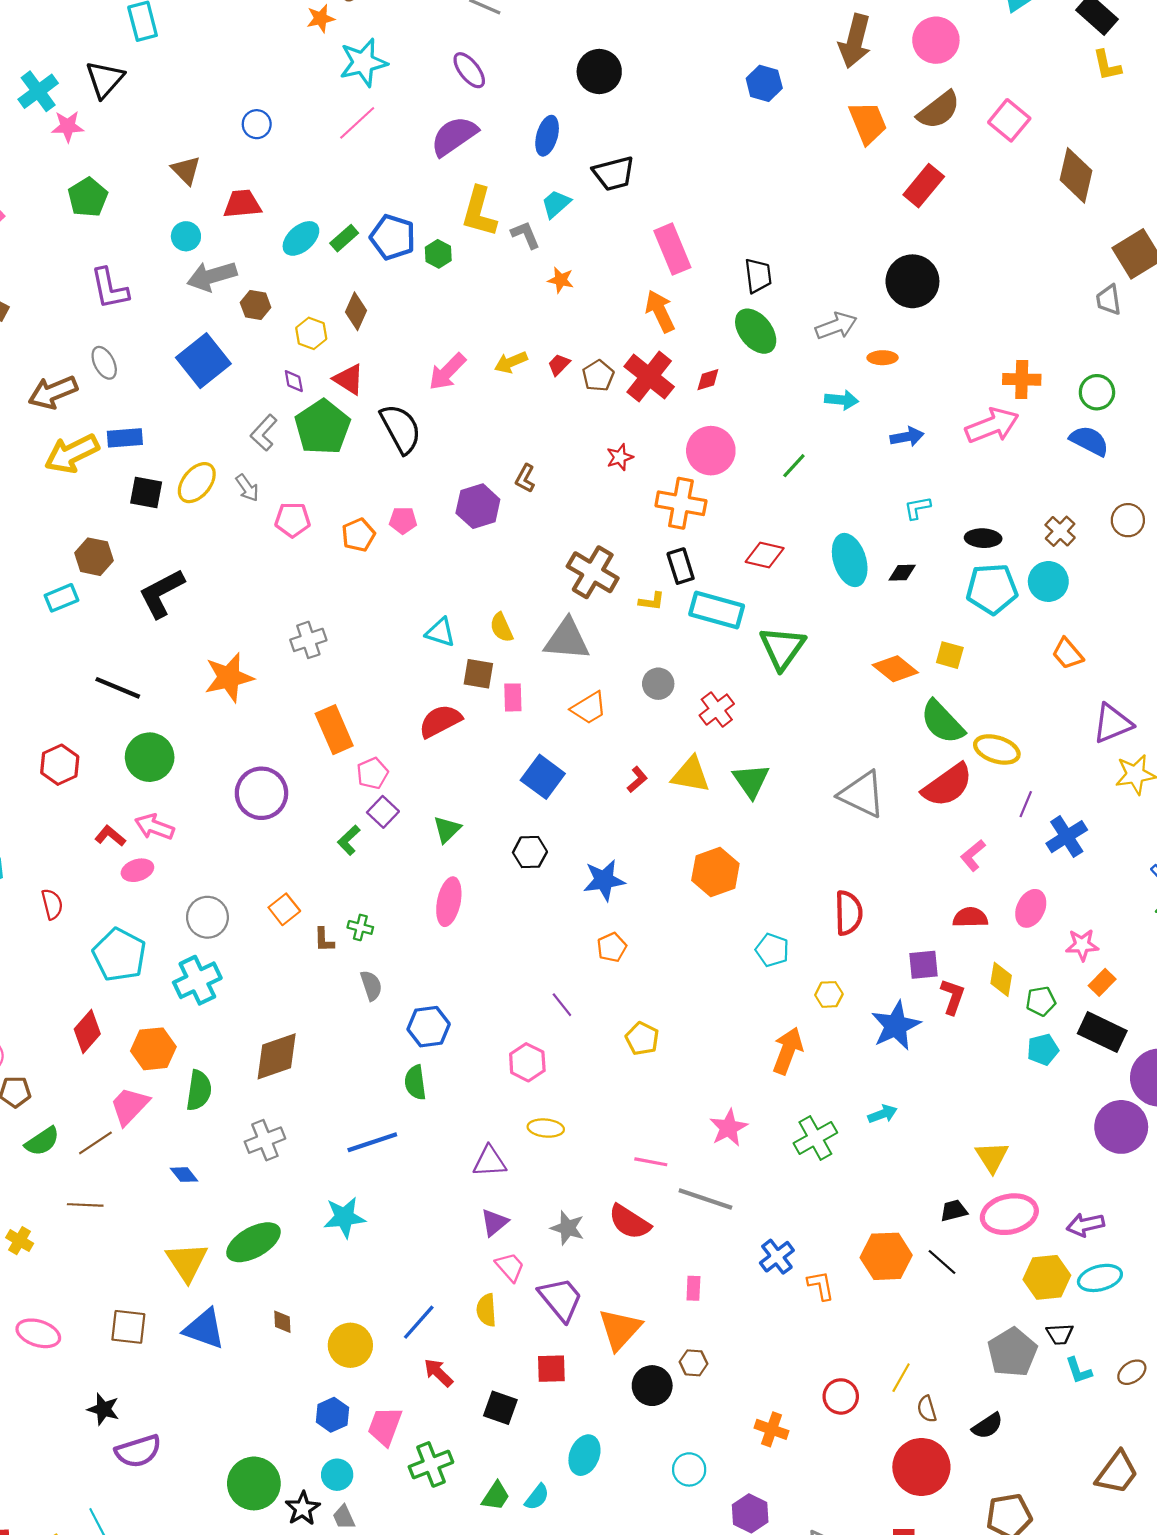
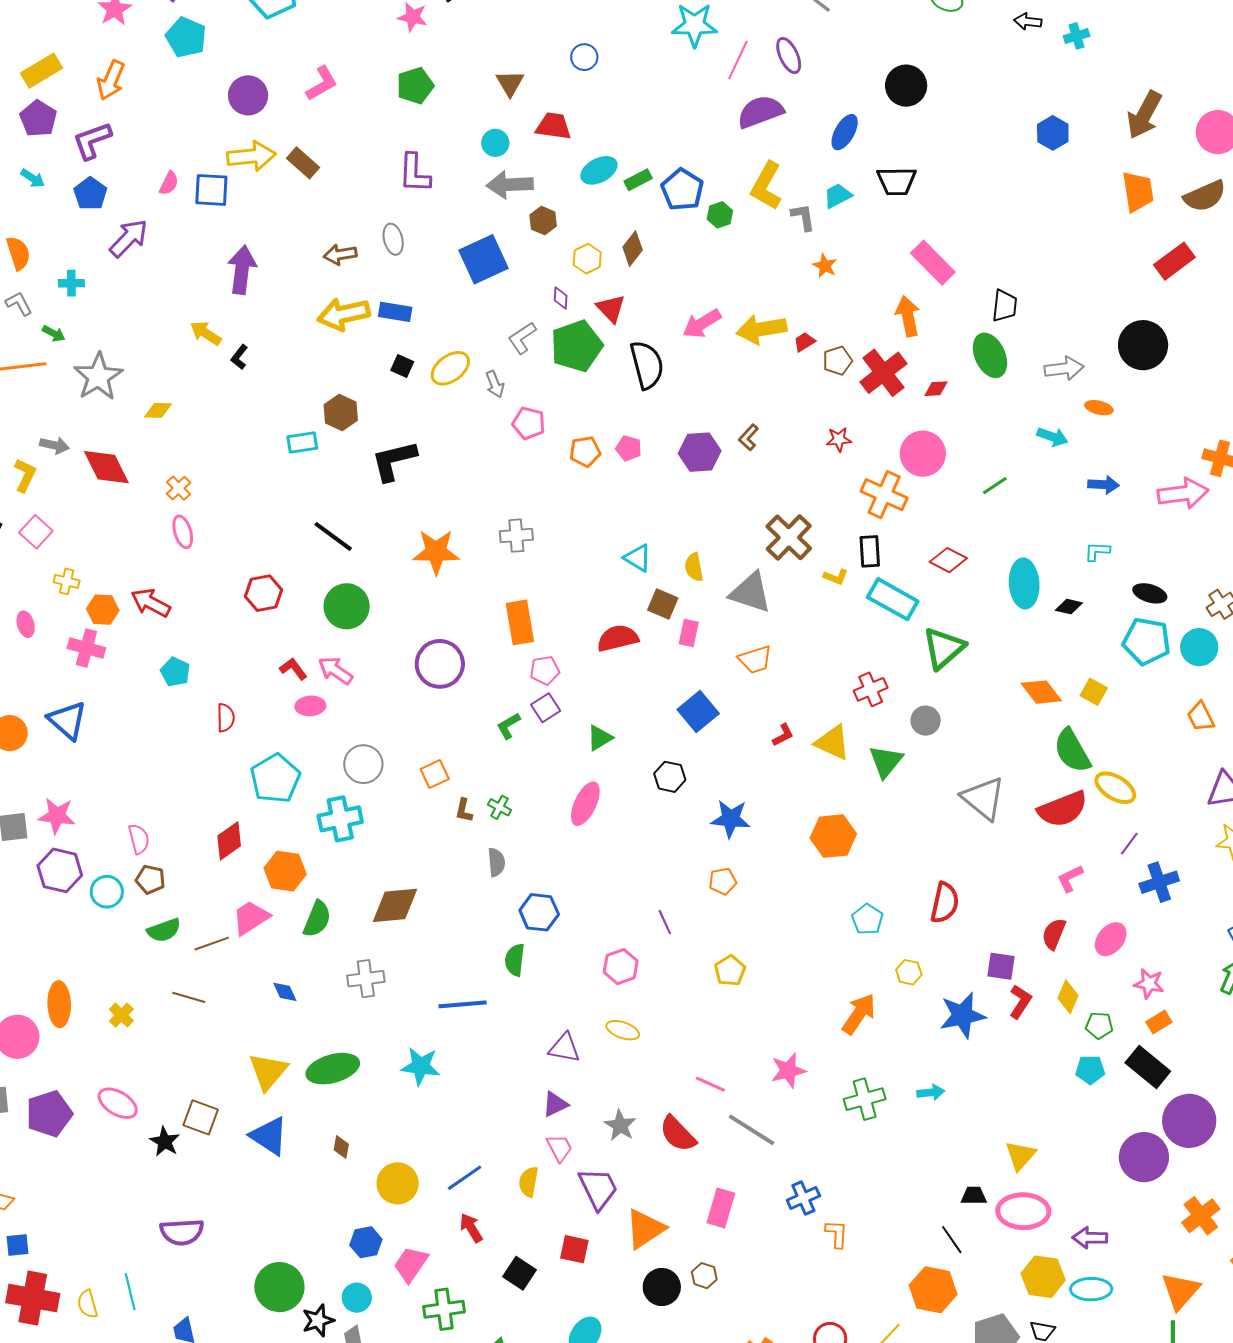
pink line: (357, 123) -> (738, 60), moved, turned -36
pink rectangle: (672, 249) -> (933, 263), turned -36
yellow arrow: (511, 362) -> (761, 329), size x1.6
brown arrow: (53, 392) -> (340, 254), size x0.7
black square: (146, 493) -> (402, 366), size x0.7
gray circle: (658, 684) -> (926, 721), moved
red semicircle: (970, 917) -> (1054, 934), turned -80
orange hexagon: (886, 1256) -> (933, 1290), moved
pink rectangle: (693, 1288) -> (721, 1208), size x1.6
black star: (103, 1409) -> (165, 1142), moved

